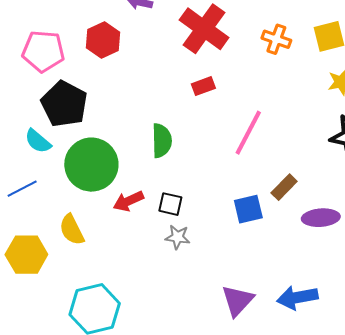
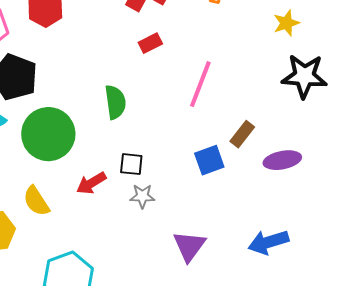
red arrow: (128, 201) -> (91, 183), moved
purple triangle: (238, 301) -> (189, 246), moved

